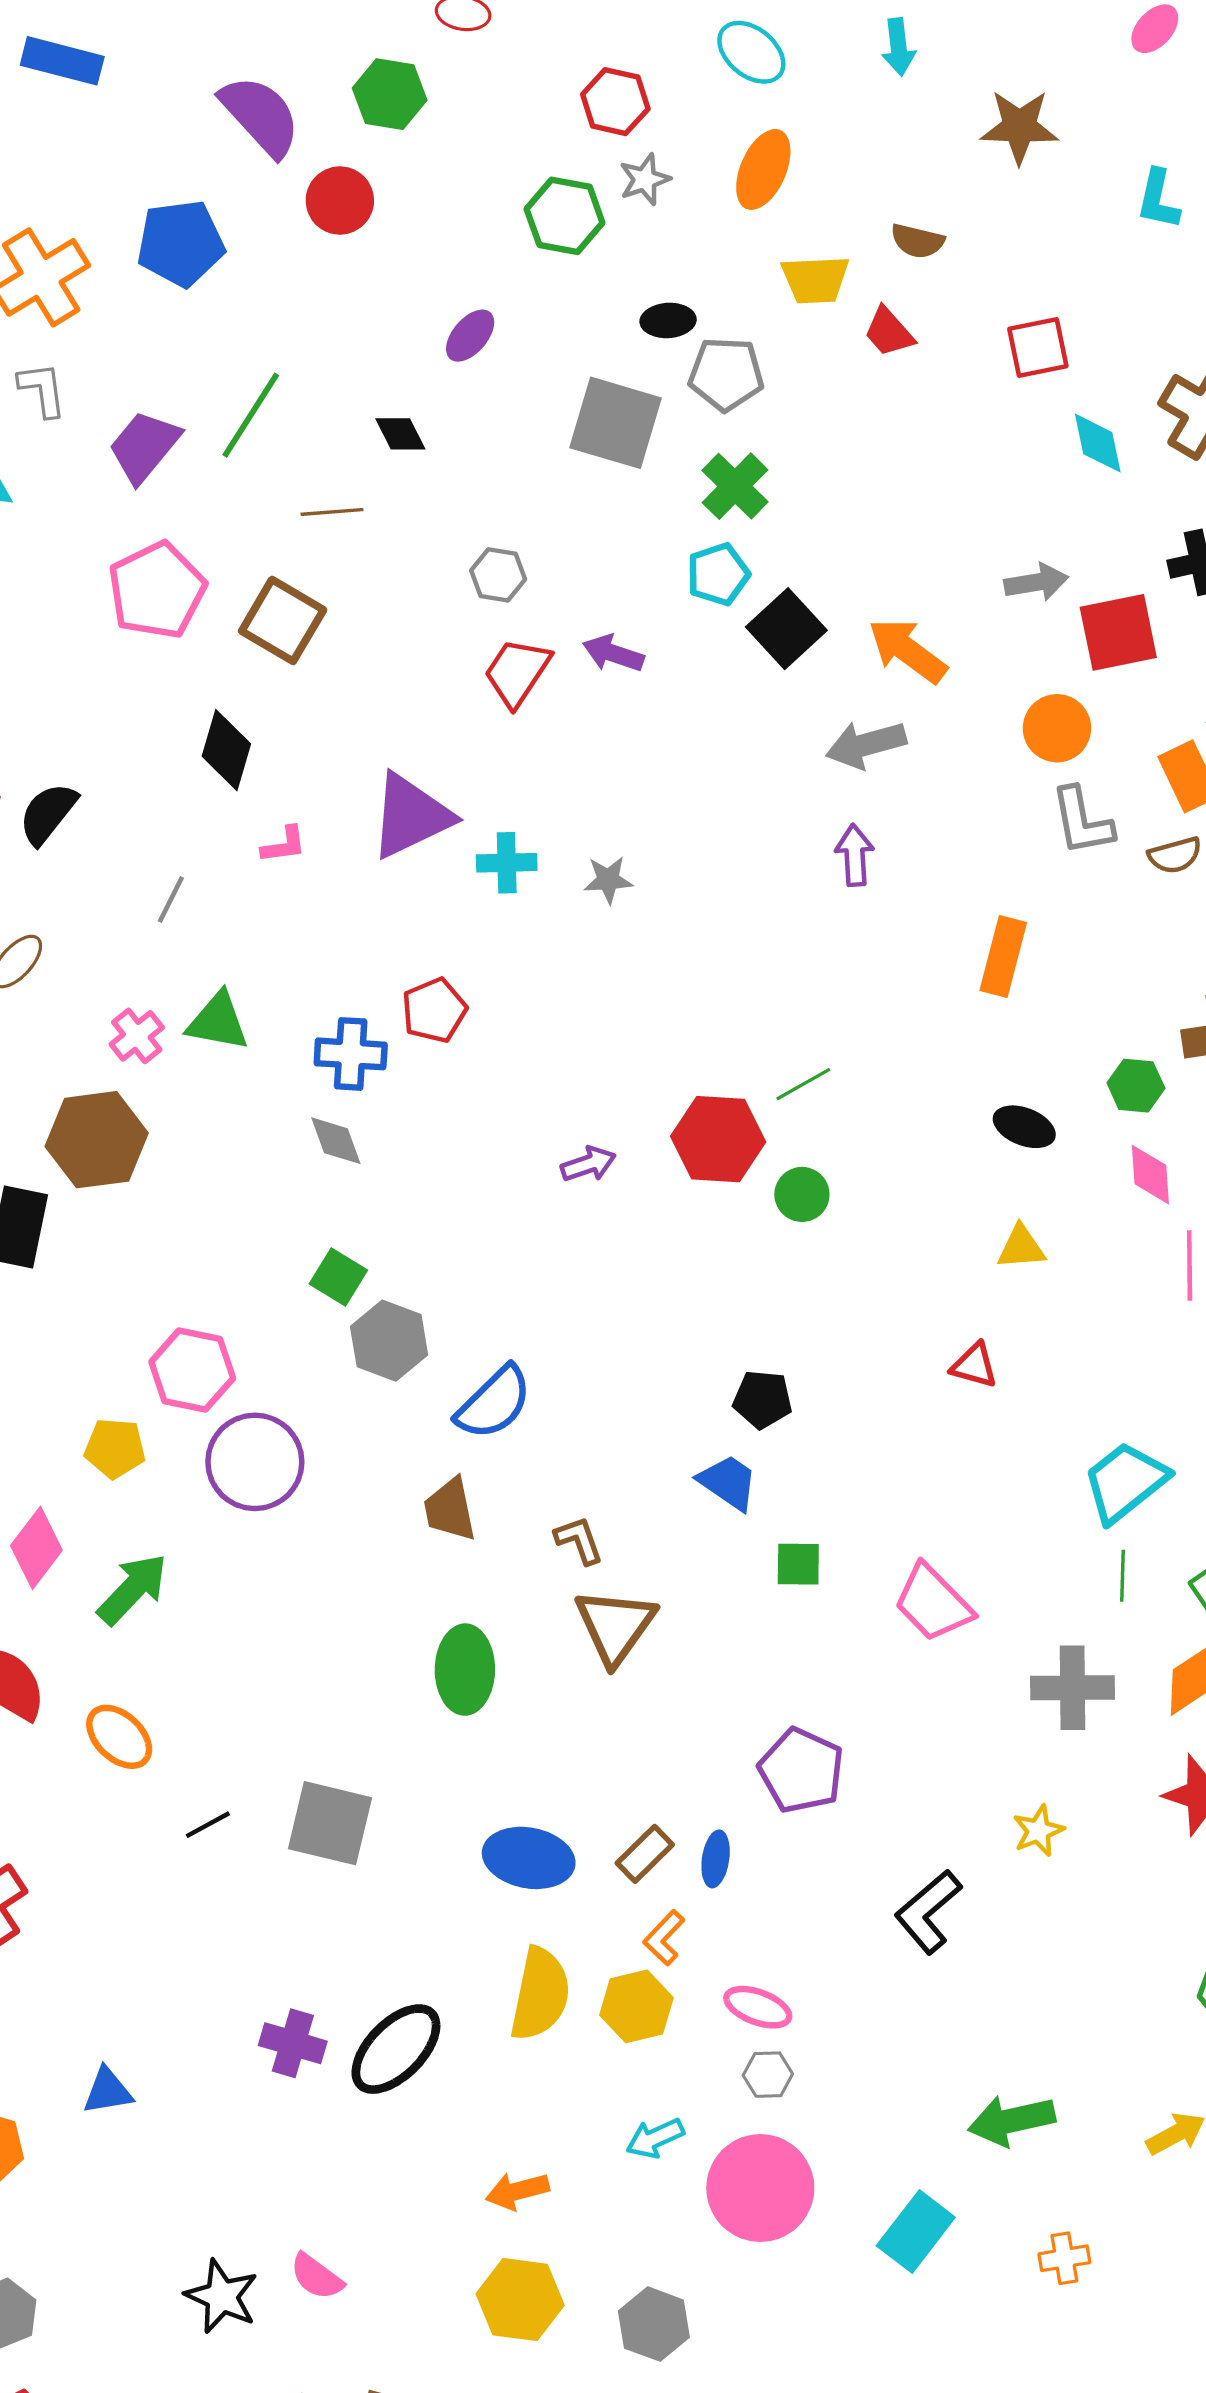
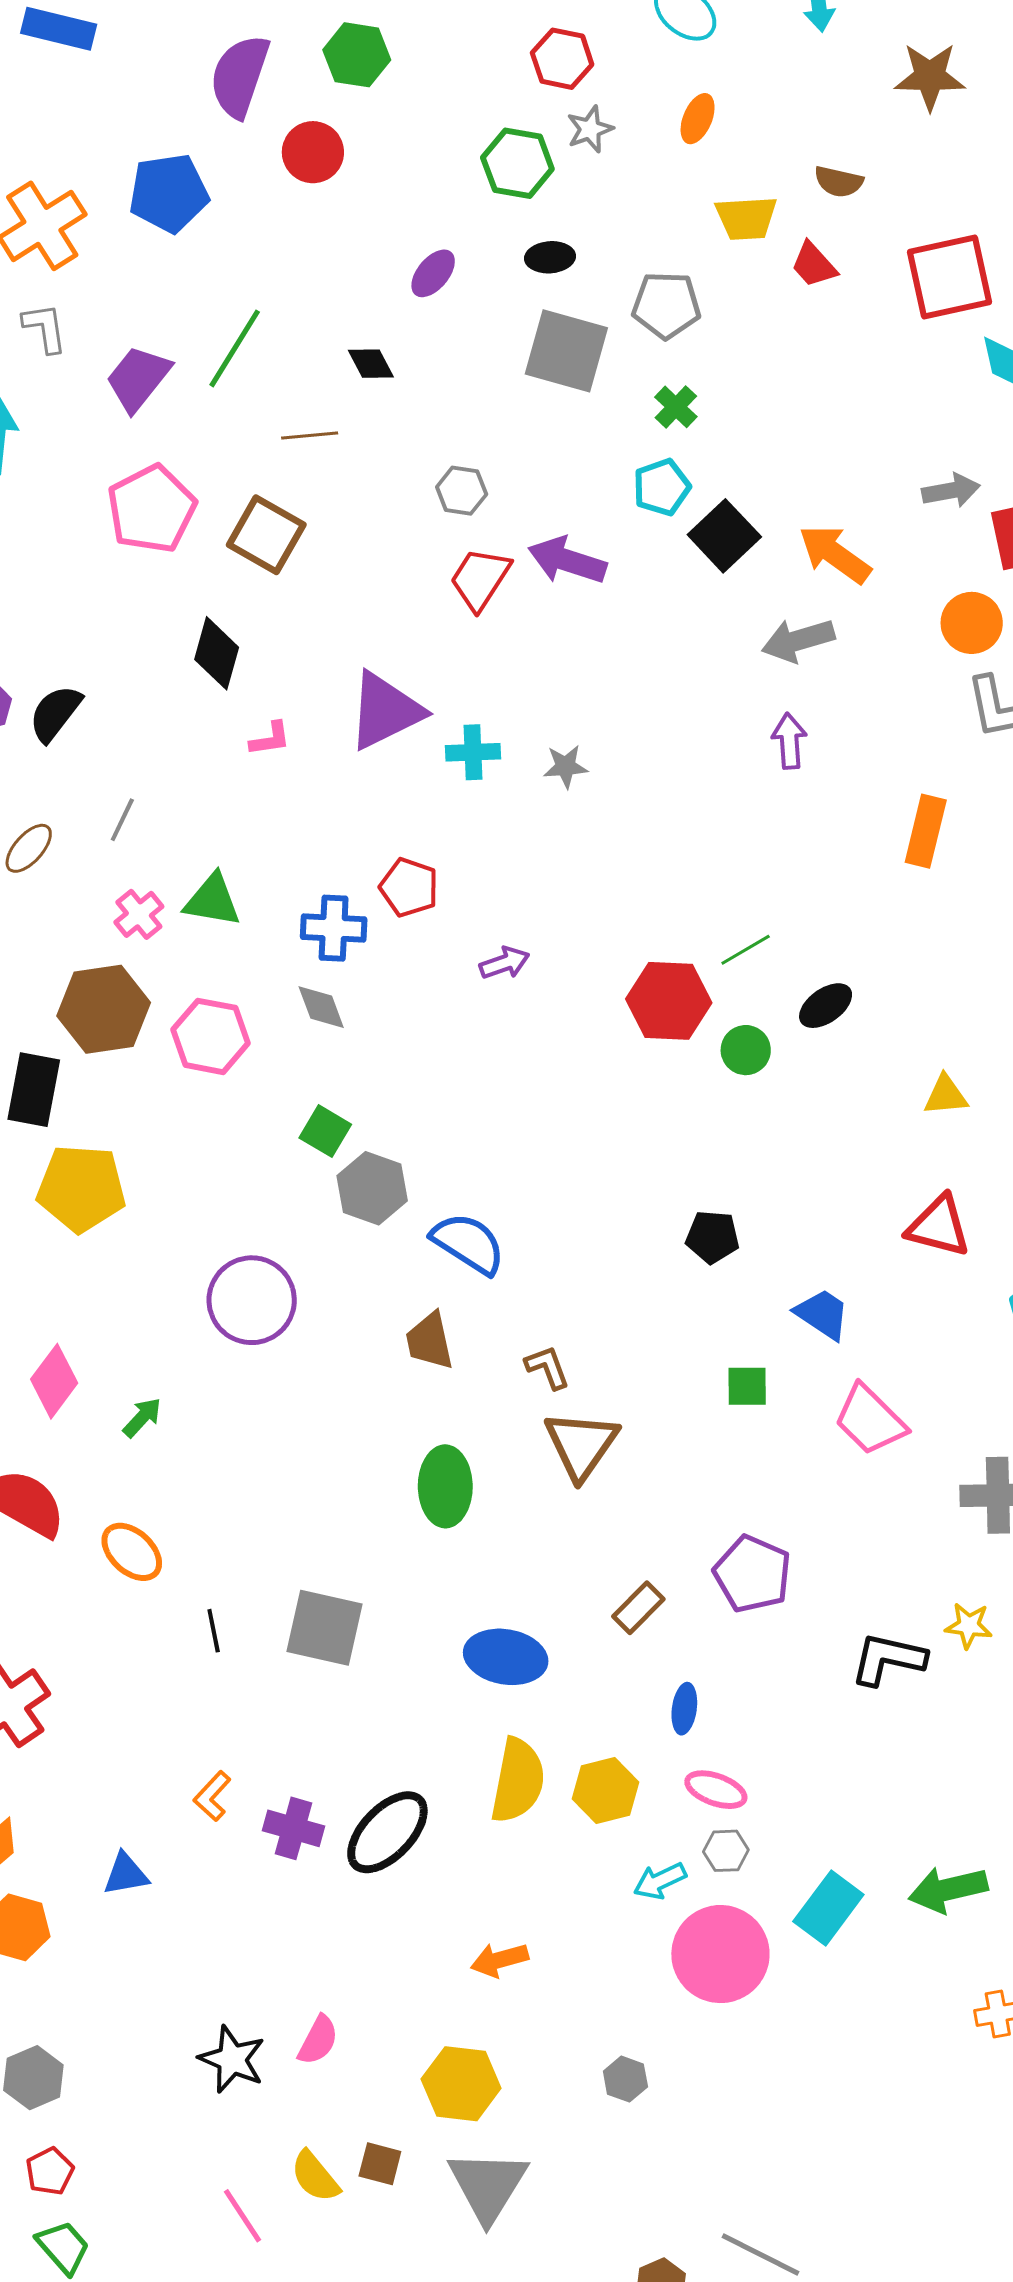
purple semicircle: (260, 116) -> (240, 76), turned -118
orange ellipse: (763, 169) -> (698, 119), size x0.7
black ellipse: (668, 320) -> (550, 257), moved
red square: (1038, 347) -> (949, 277), size x1.5
green cross: (735, 486) -> (676, 407), size x0.7
purple arrow: (613, 653) -> (567, 560), size x1.4
gray line: (171, 900) -> (122, 820), moved
red pentagon: (434, 1010) -> (409, 887), turned -30
black ellipse: (1024, 1127) -> (826, 1006), moved, turned -56
purple arrow: (588, 1164) -> (504, 963), moved
red triangle: (974, 1365) -> (939, 1226), moved, size x1.5
pink hexagon: (192, 1370) -> (210, 1036), moved
blue semicircle: (494, 1403) -> (468, 1243), turned -102
yellow pentagon: (115, 1448) -> (81, 1188), moved, size x1.6
blue trapezoid: (728, 1482) -> (822, 1314), moved
green arrow: (133, 1589) -> (142, 1417), size x0.6
black line: (208, 1825) -> (214, 1631), turned -72
yellow star: (1038, 1831) -> (969, 1626), turned 30
brown rectangle: (645, 1854) -> (638, 1608), moved
blue ellipse: (716, 1859) -> (684, 1709), moved
black L-shape: (928, 1912) -> (888, 1659), moved, turned 54
orange L-shape: (664, 1938) -> (212, 1796), moved
cyan arrow: (655, 2138) -> (660, 1881), moved
cyan rectangle: (916, 2232) -> (828, 1908), moved
pink semicircle: (317, 2277) -> (318, 2040), turned -98
yellow hexagon: (520, 2300) -> (461, 2084), moved
gray hexagon: (654, 2324) -> (625, 2079), size x0.7

